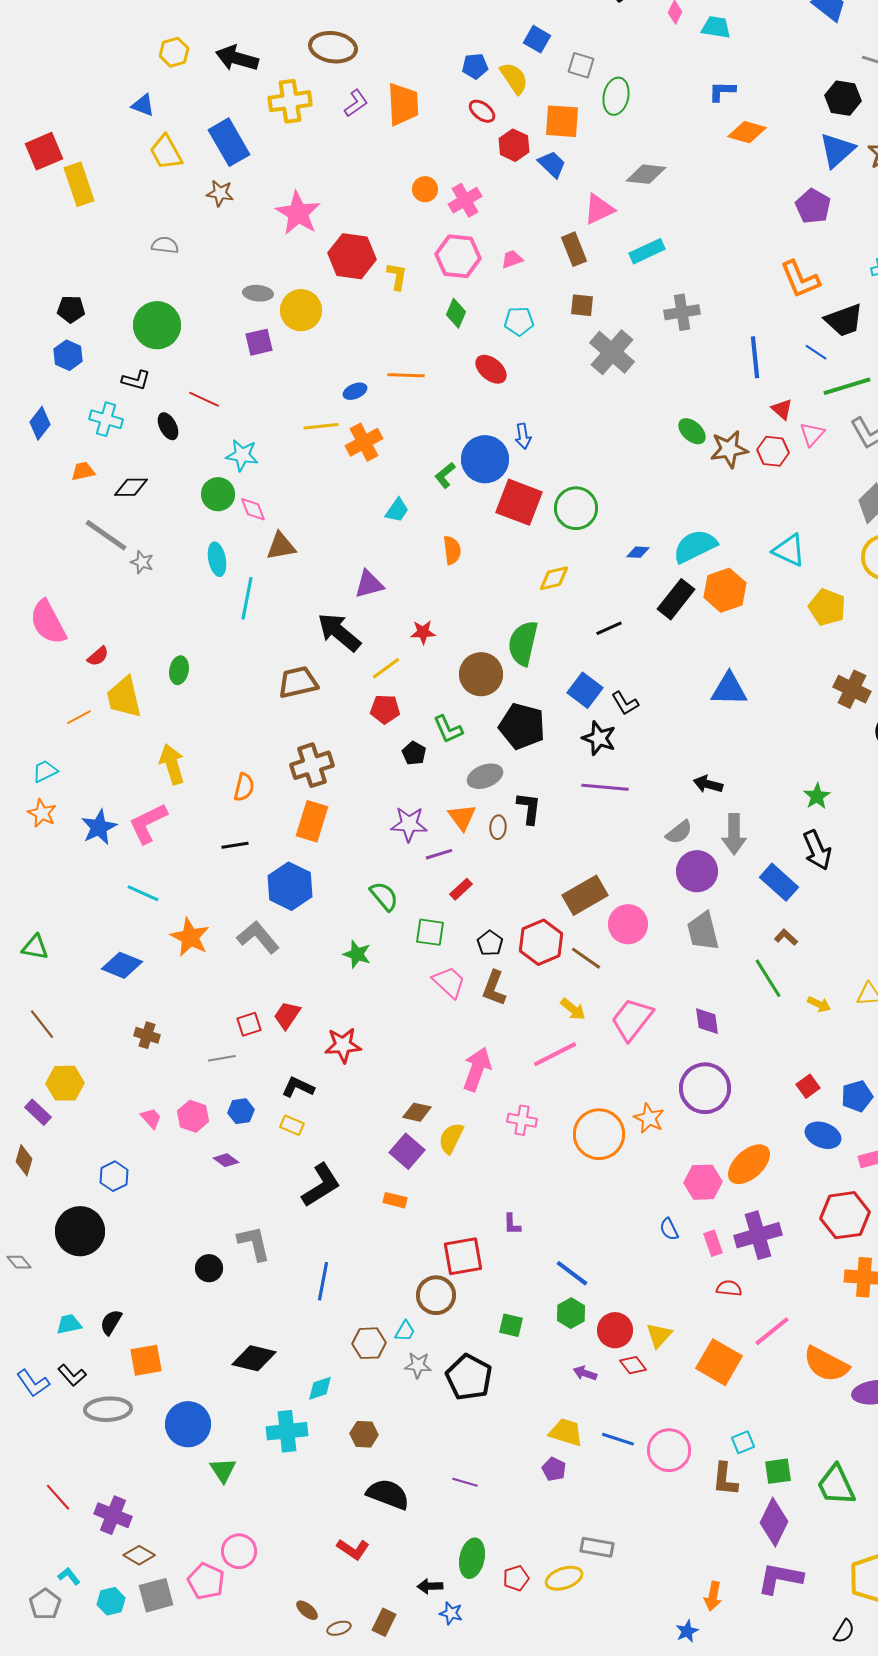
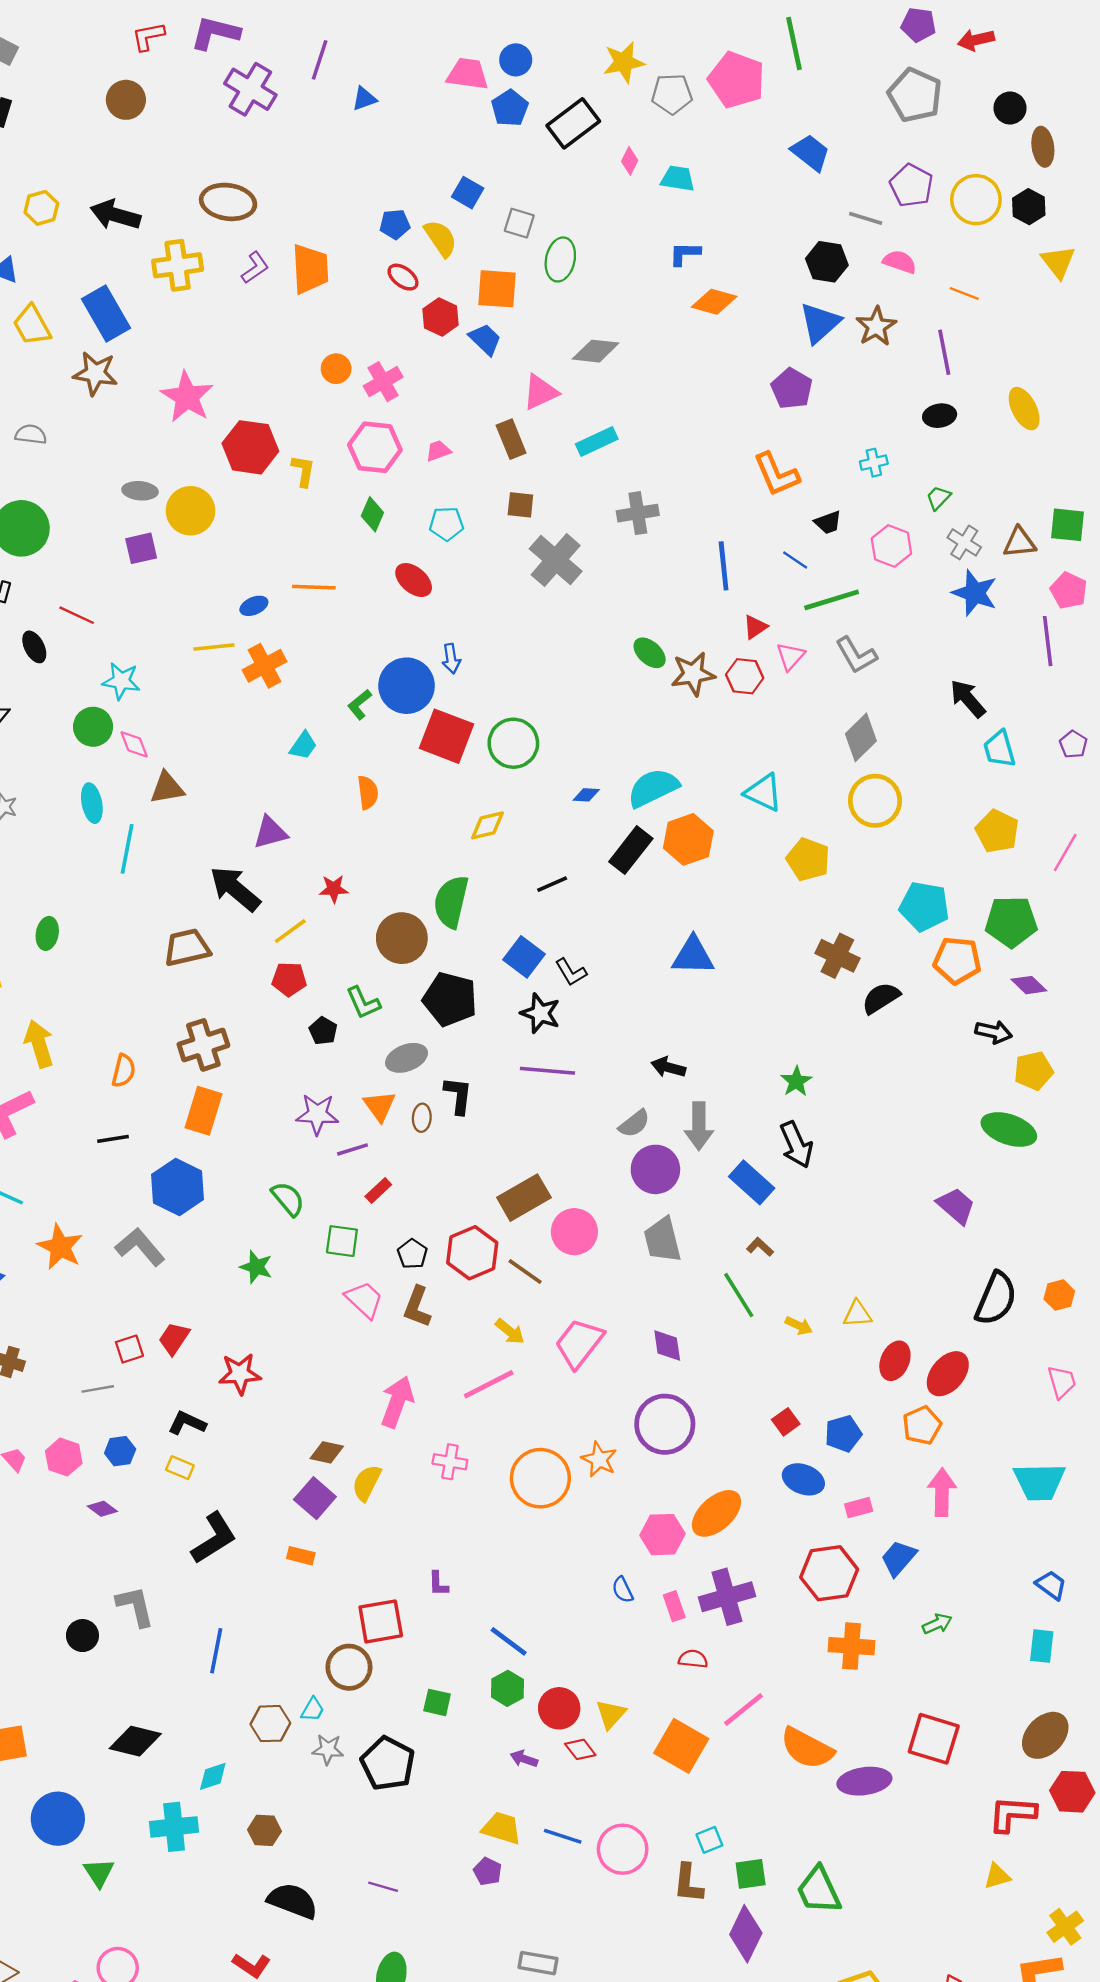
brown star: (220, 193) -> (95, 373), size x1.4
black trapezoid: (844, 320) -> (828, 522), size x0.6
red triangle: (782, 409) -> (755, 627), turned 45

